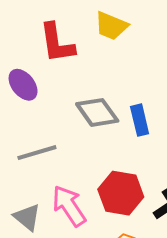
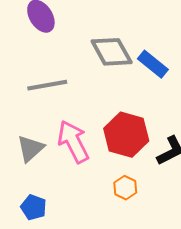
blue rectangle: (140, 120) -> (153, 64), turned -44
gray triangle: (27, 217) -> (30, 148), turned 32

